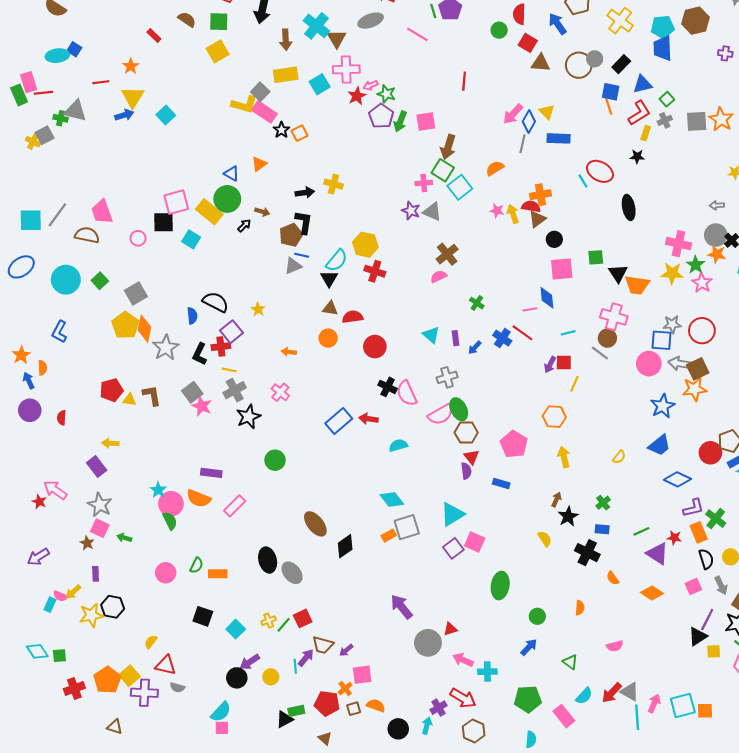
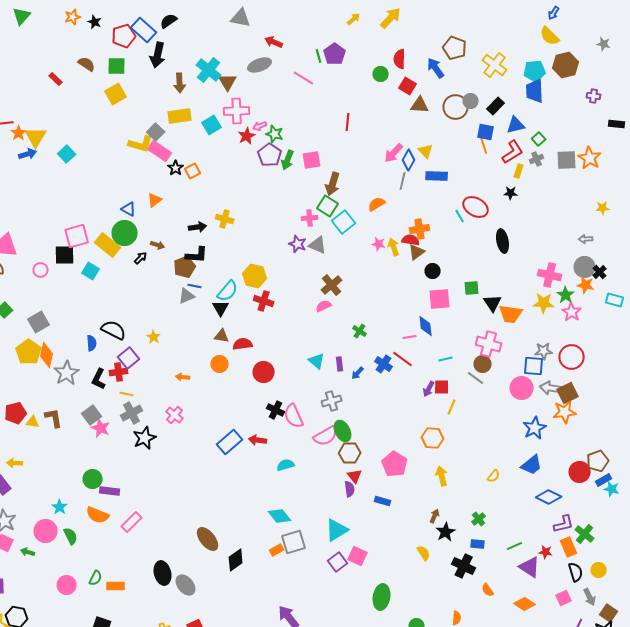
orange star: (131, 66) -> (19, 133), moved
black L-shape: (304, 222) -> (197, 255), turned 85
green circle: (275, 460) -> (93, 479), moved
pink circle: (171, 504) -> (46, 531), moved

